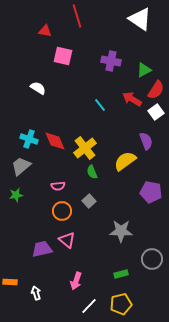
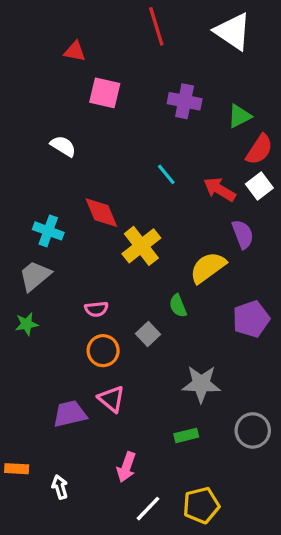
red line: (77, 16) -> (156, 26), moved
red arrow: (132, 99) -> (219, 189), moved
red diamond: (55, 141) -> (101, 213), moved
green semicircle: (92, 172) -> (178, 306), moved
purple pentagon: (151, 192) -> (251, 319), turned -30
green rectangle: (121, 274) -> (186, 435), moved

